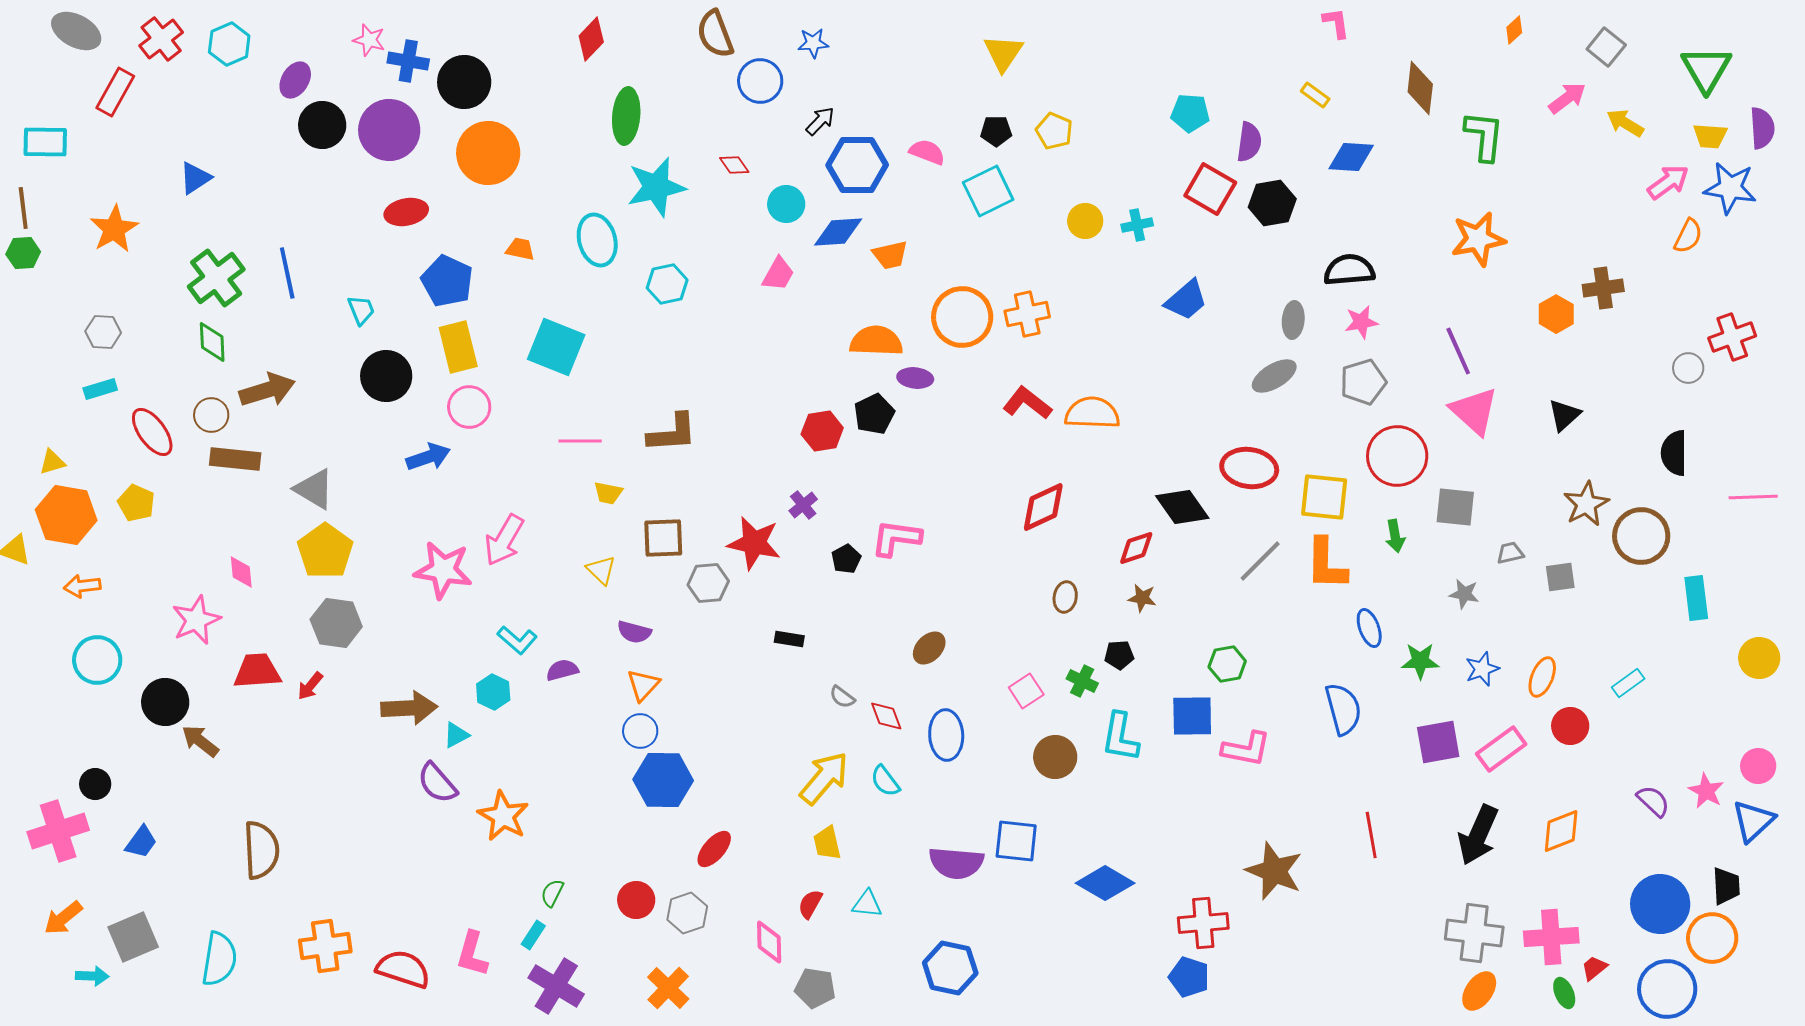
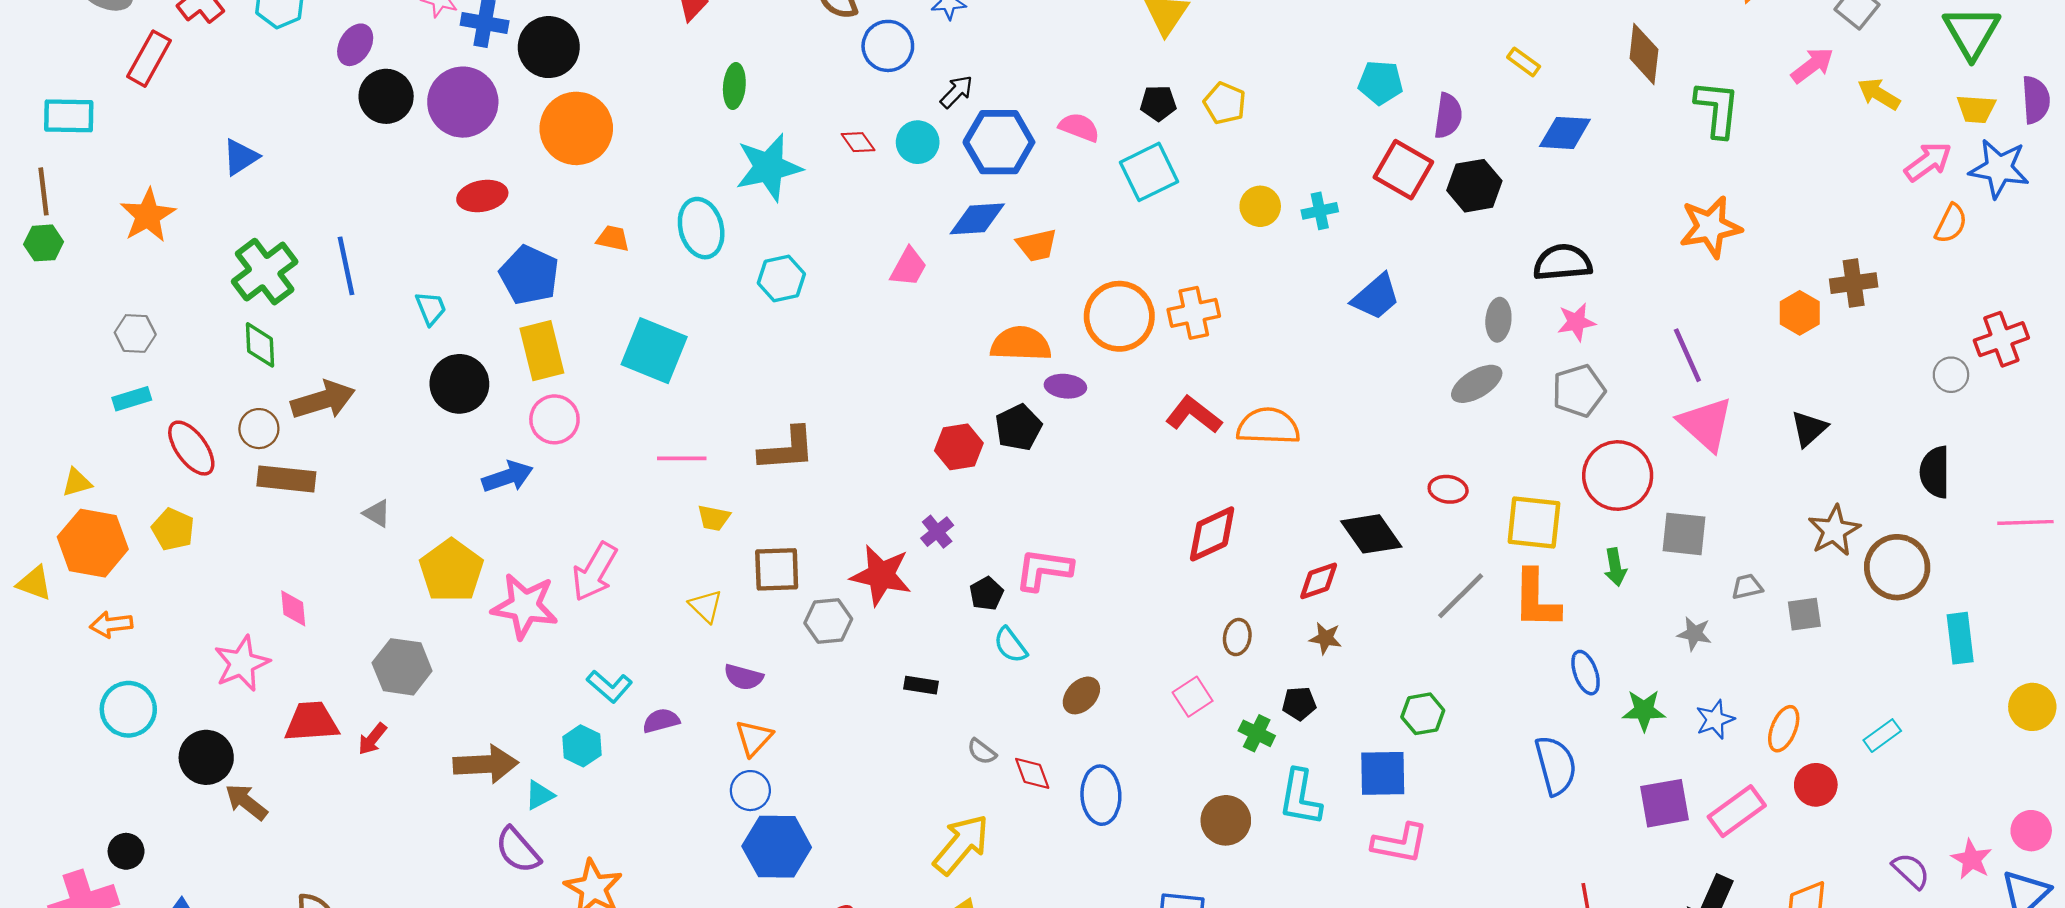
green ellipse: (626, 116) -> (734, 86), size x0.7
cyan circle: (786, 204) -> (918, 142), moved
red ellipse: (1249, 468) -> (1448, 489), size x0.6
gray triangle: (314, 489) -> (377, 513), size x0.6
yellow pentagon: (325, 551) -> (451, 571), moved
pink square: (1026, 691) -> (1193, 697), moved
pink L-shape: (1246, 749) -> (1400, 843), moved
cyan semicircle: (885, 781) -> (1010, 645), moved

